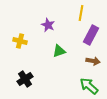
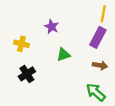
yellow line: (81, 13) -> (103, 14), moved
black cross: (25, 79) -> (27, 74), moved

